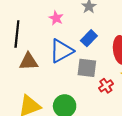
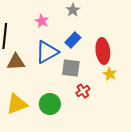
red cross: (106, 86) -> (83, 91), moved

